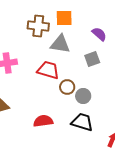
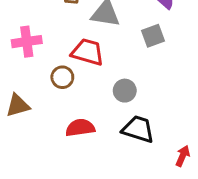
brown circle: (67, 87) -> (62, 77), moved
gray circle: (83, 96) -> (125, 91), moved

